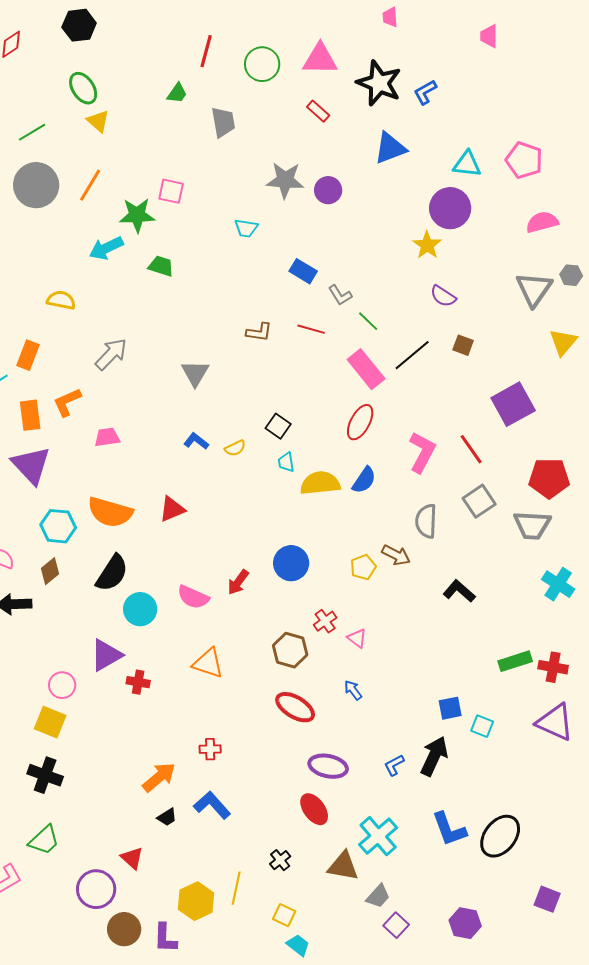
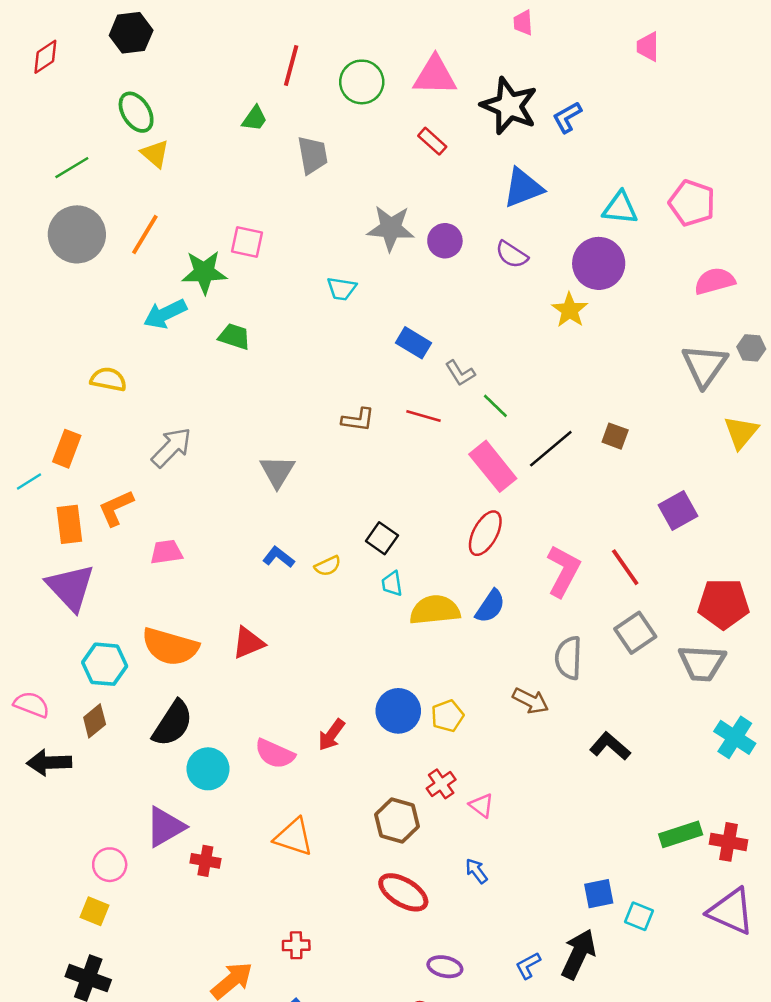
purple semicircle: (443, 296) -> (512, 255), moved
purple square: (513, 404) -> (678, 510), size x0.7
yellow pentagon: (363, 567) -> (447, 716), moved
yellow square: (50, 722) -> (95, 911), size x0.7
purple ellipse: (328, 766) -> (445, 967), size x0.7

